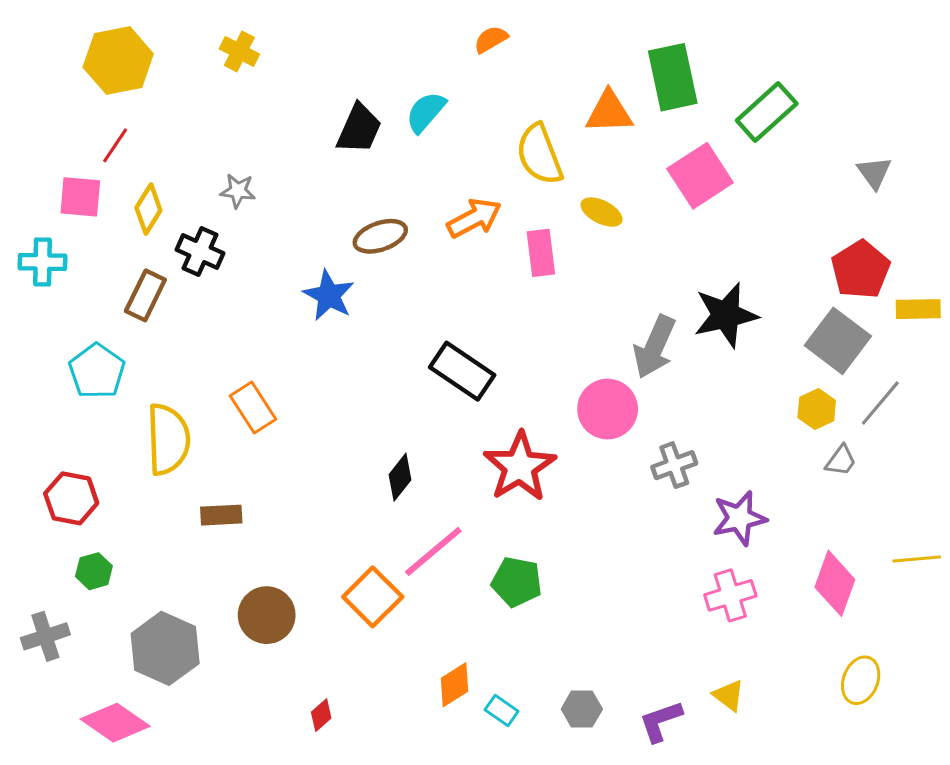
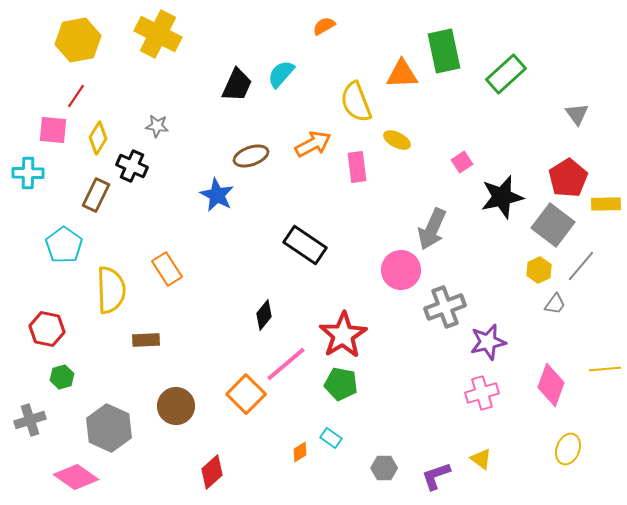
yellow cross: (239, 51) -> (158, 34), size x1.8
pink square: (700, 176) -> (462, 162), moved, size x0.5
black star: (726, 315) -> (502, 197), moved
gray cross: (674, 465) -> (445, 307), size x1.4
red star: (520, 467) -> (343, 335), moved
orange diamond: (455, 685) -> (300, 452), size x0.7
cyan rectangle: (502, 711) -> (331, 438), moved
red diamond: (321, 715) -> (212, 472), size x1.6

